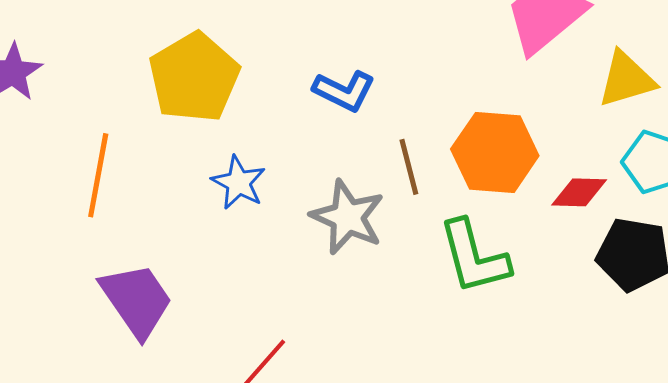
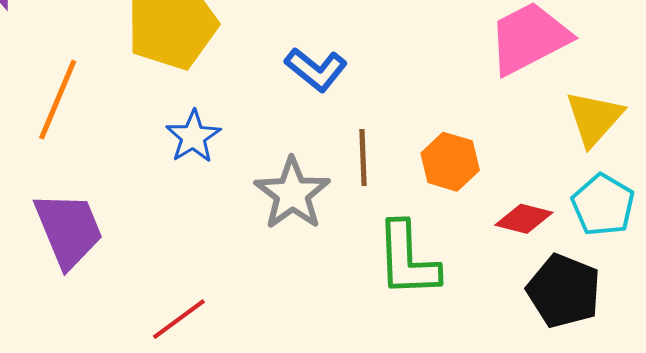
yellow triangle: (626, 79) -> (594, 118), turned -44
orange hexagon: (495, 152) -> (450, 162), size x0.7

